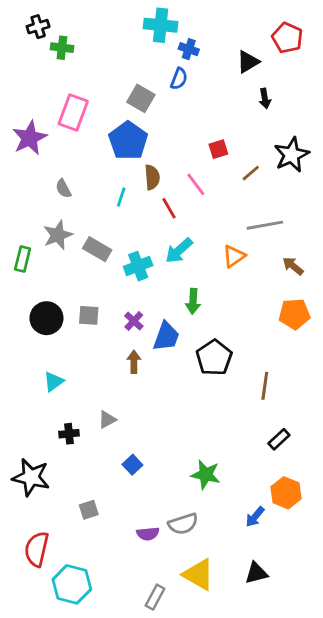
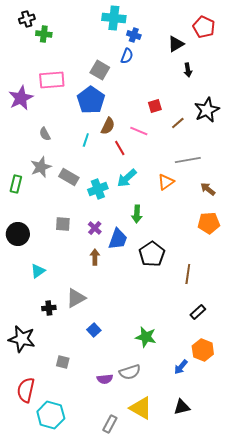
pink rectangle: (73, 113) -> (52, 80), turned 65
brown semicircle: (152, 177) -> (108, 126), turned 30
pink line: (196, 184) -> (139, 131), turned -30
black circle: (46, 318) -> (18, 234), moved
gray triangle: (107, 420) -> (76, 298), size x1.5
gray square: (89, 510) -> (63, 362), turned 32

